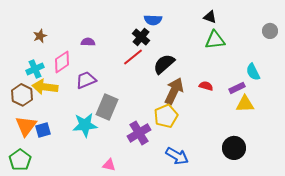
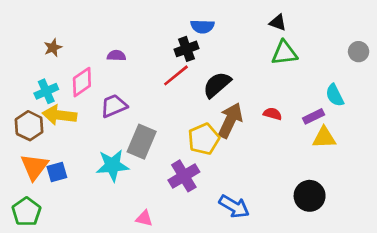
gray circle: (270, 31) -> (359, 52), moved
black cross: (141, 37) -> (187, 49), turned 30
yellow pentagon: (166, 116) -> (204, 139), moved

